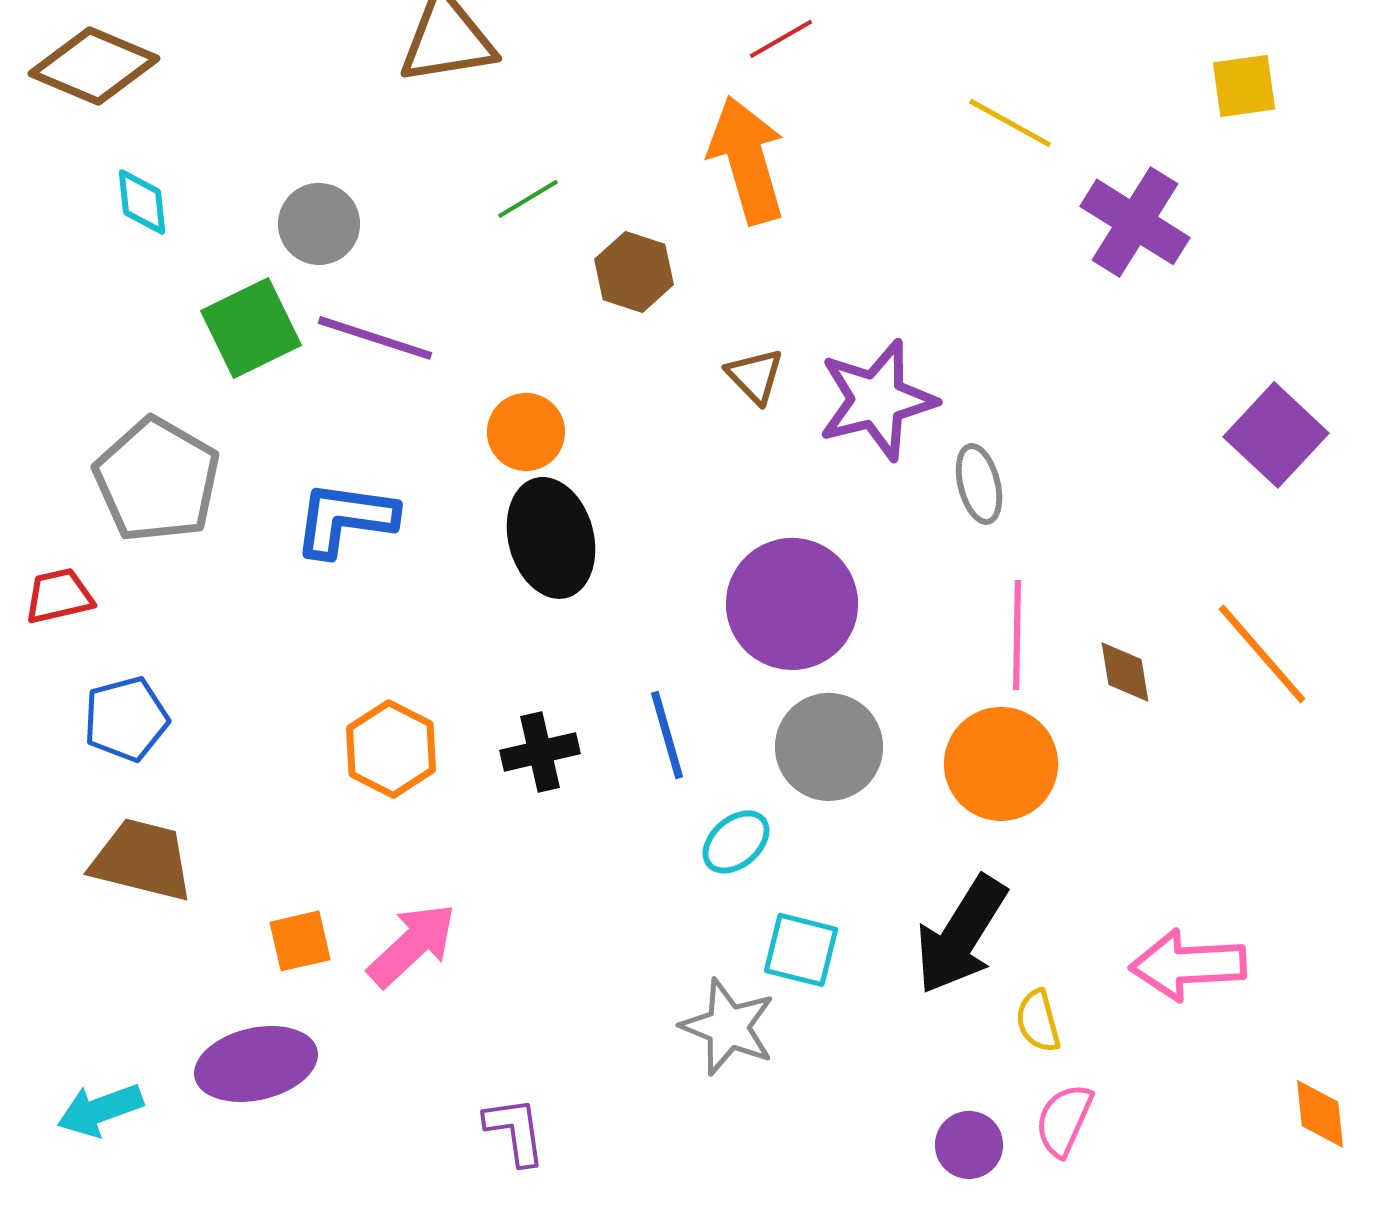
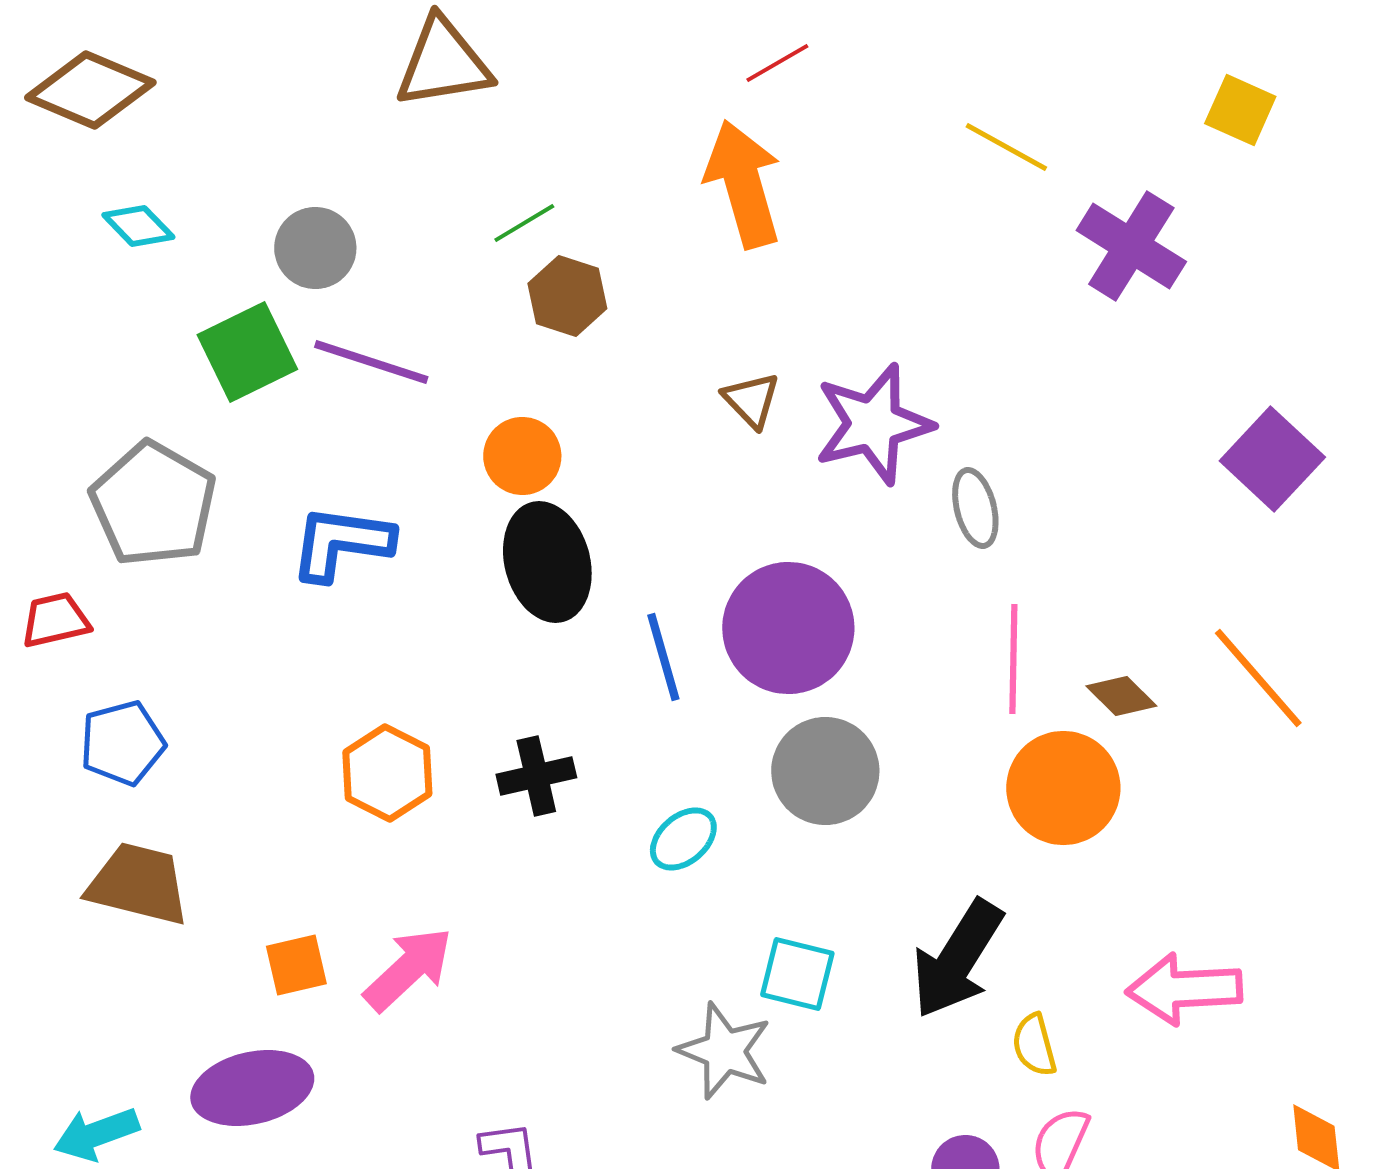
yellow square: (1244, 86) -> (1240, 110), turned 32
cyan diamond: (142, 202) -> (138, 226), turned -38
brown hexagon: (634, 272) -> (567, 296), moved
brown diamond: (1125, 672) -> (1121, 696), turned -36
blue line: (667, 735) -> (663, 657), moved
orange circle: (1001, 764) -> (1063, 788), moved
cyan ellipse: (736, 842) -> (683, 839), moved

